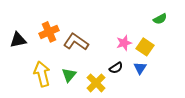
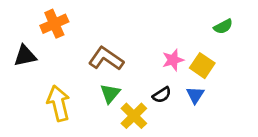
orange cross: (49, 32) -> (54, 24), moved
green triangle: (69, 75) -> (110, 93), moved

